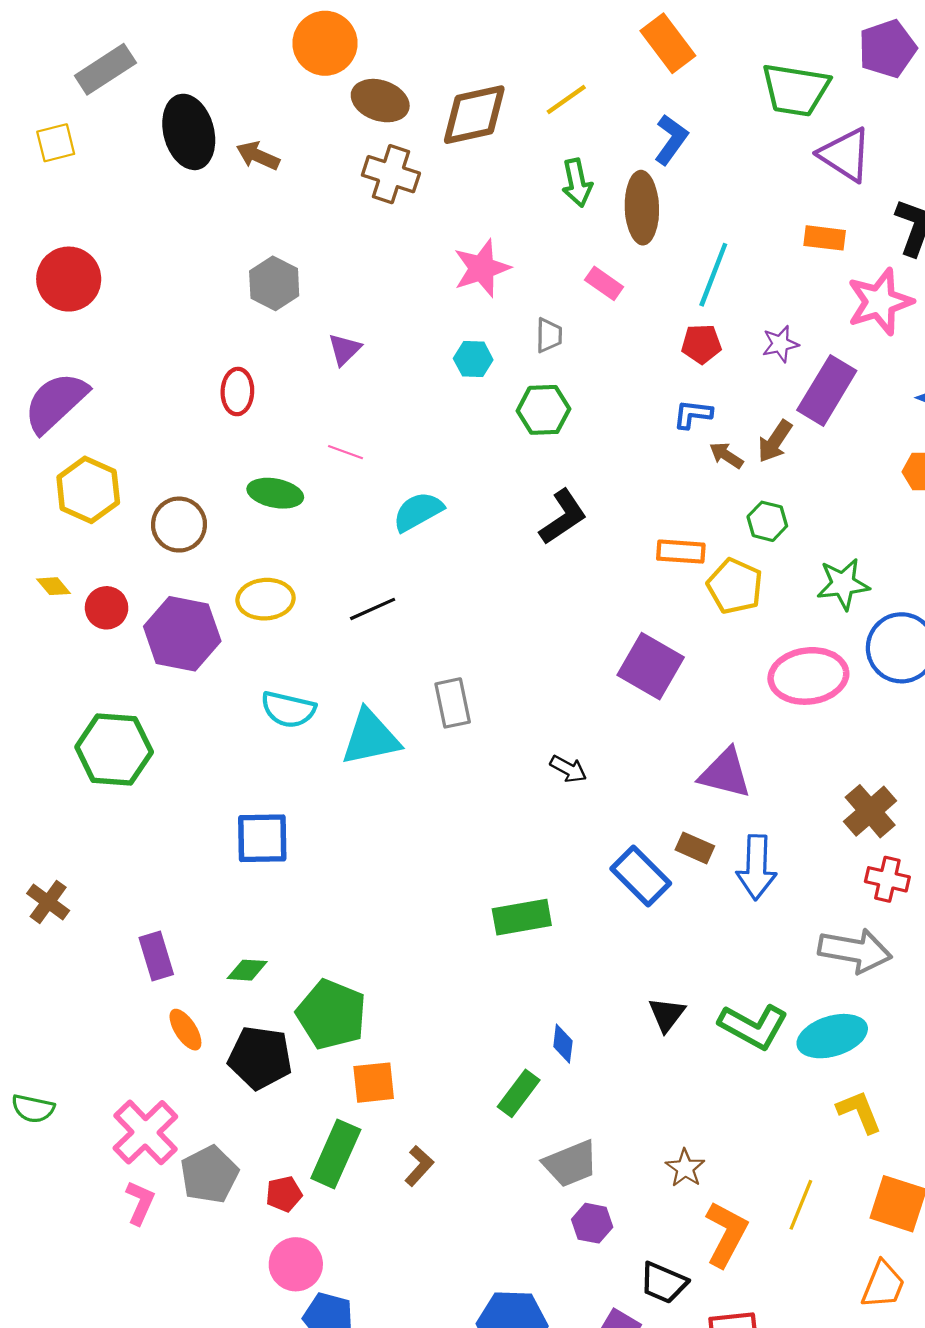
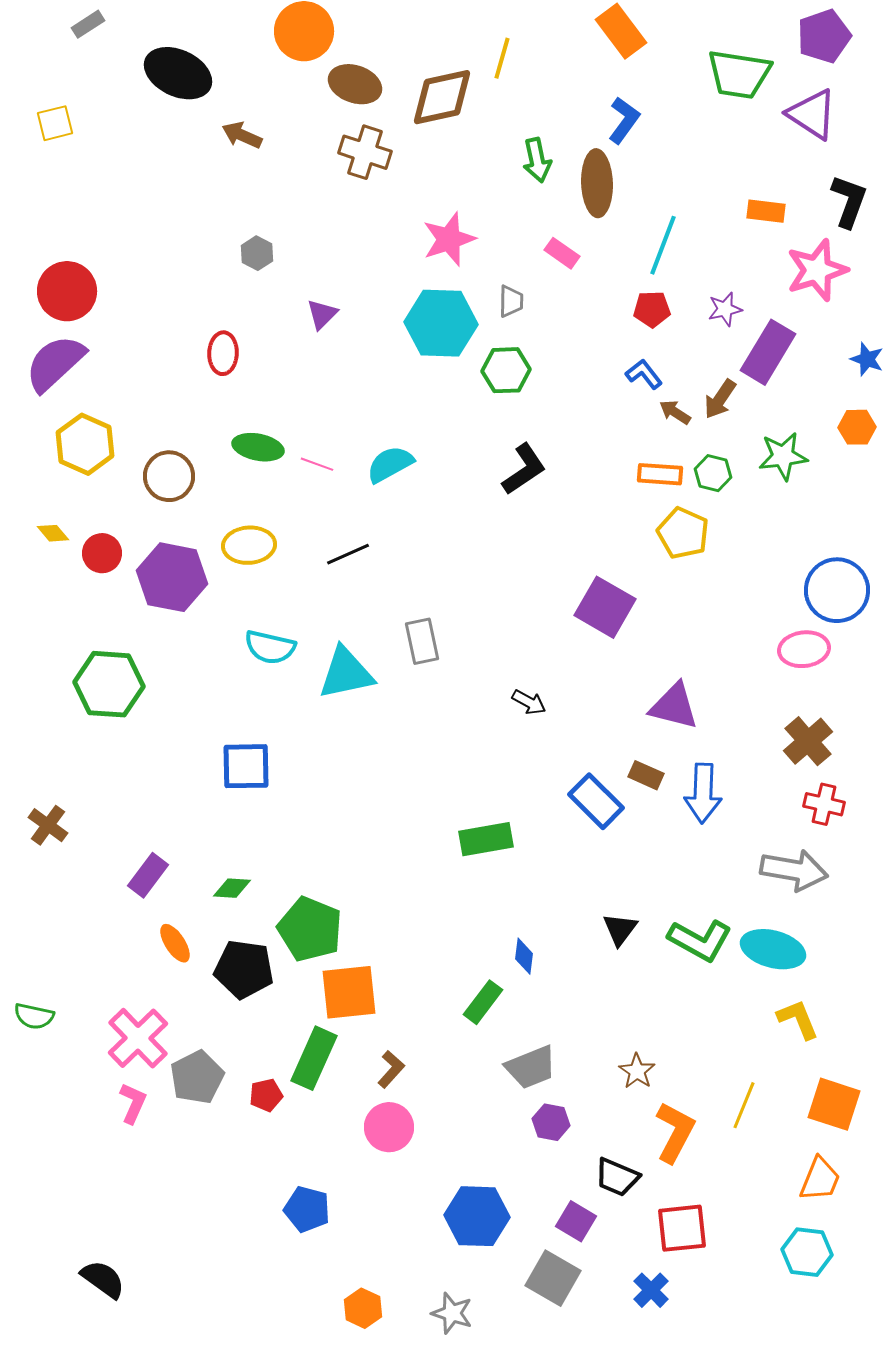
gray rectangle: (105, 69) -> (88, 24), moved, size x0.6
yellow line: (566, 100) -> (502, 58), moved, turned -39
black ellipse: (189, 132) -> (178, 73), moved, turned -50
purple triangle: (845, 155) -> (812, 114), moved
red circle: (69, 279) -> (67, 291), moved
gray hexagon: (274, 283) -> (257, 253), size x0.7
cyan hexagon: (473, 359) -> (441, 323), size x2.0
blue L-shape: (693, 414) -> (644, 374), turned 45
pink line: (346, 452) -> (317, 464), moved
orange rectangle: (681, 552) -> (660, 474), moved
green star: (843, 584) -> (783, 456), moved
pink ellipse: (808, 676) -> (804, 649), moved, size x0.7
purple rectangle: (156, 956) -> (148, 875), turned 54
cyan ellipse: (832, 1036) -> (773, 949), turned 32
orange square: (374, 1083) -> (349, 992), size x1.4
pink circle: (296, 1264) -> (389, 1127), moved

